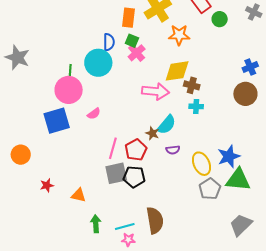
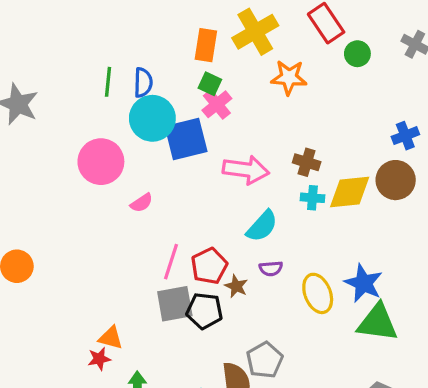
blue semicircle: (109, 42) -> (143, 83), moved
yellow diamond: (177, 71) -> (350, 192), moved
green line: (70, 73) -> (108, 82), moved
blue square: (57, 121) -> (186, 139), moved
brown star: (152, 133) -> (236, 286), moved
blue star: (229, 156) -> (363, 283), turned -30
red star: (47, 185) -> (99, 359), moved
gray pentagon: (210, 189) -> (265, 360), moved

